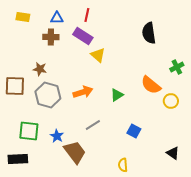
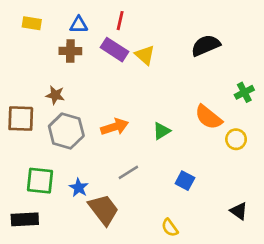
black semicircle: (149, 33) -> (206, 45), turned 75
yellow triangle: (98, 55) -> (145, 55), moved
yellow semicircle: (123, 165) -> (170, 228), turned -32

